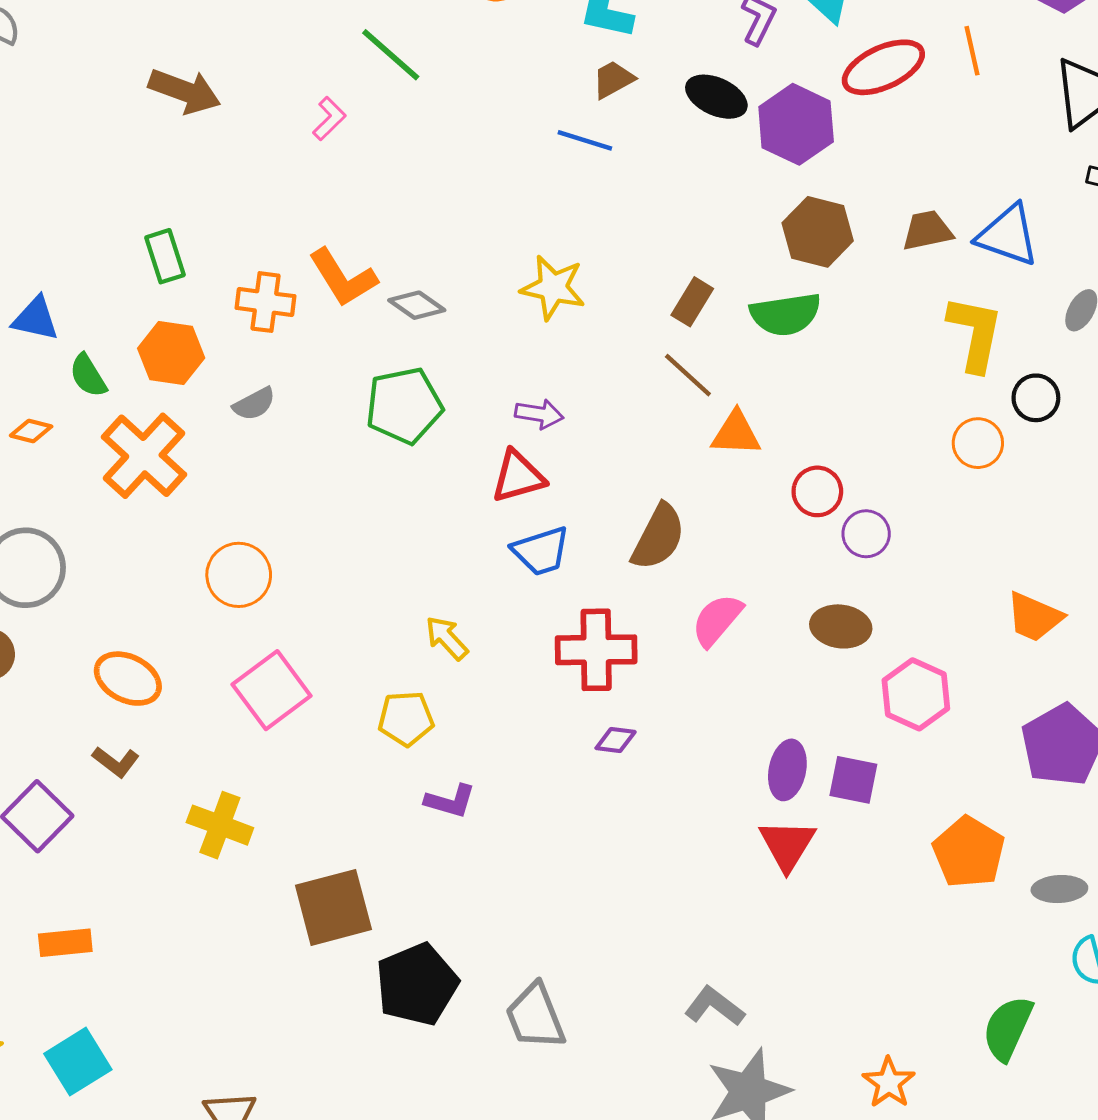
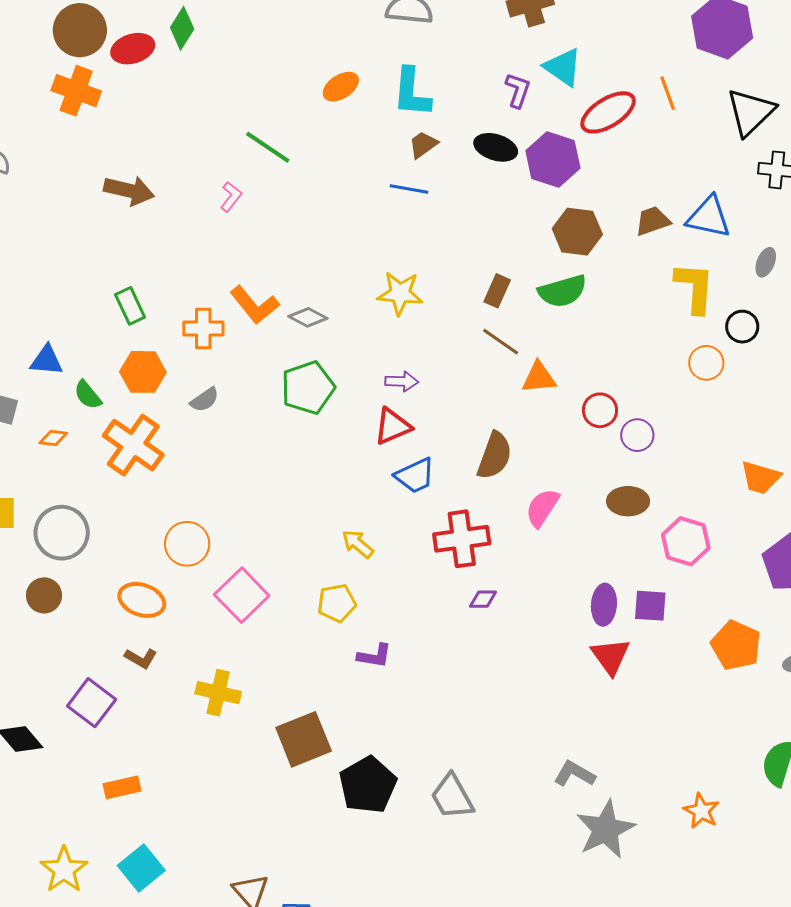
orange circle: (239, 575) -> (187, 544), moved

